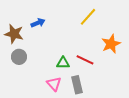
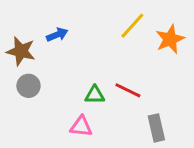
orange star: (111, 44) -> (170, 39), moved
pink triangle: (54, 84) -> (81, 126), turned -42
gray rectangle: (77, 85) -> (156, 128), moved

